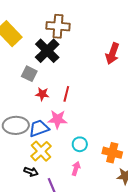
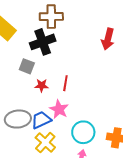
black cross: (47, 51) -> (43, 42), turned 30
pink star: (58, 119) -> (59, 109), turned 30
cyan circle: (80, 144) -> (83, 132), size x1.5

